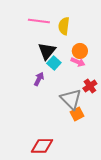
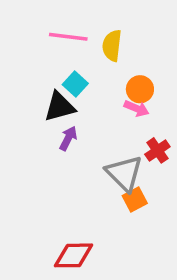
black triangle: (47, 51) -> (59, 107), moved, turned 36
cyan square: (54, 63) -> (75, 84), moved

